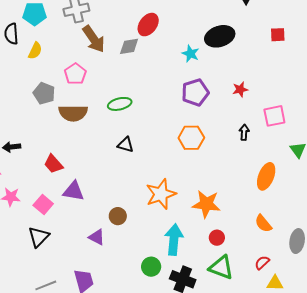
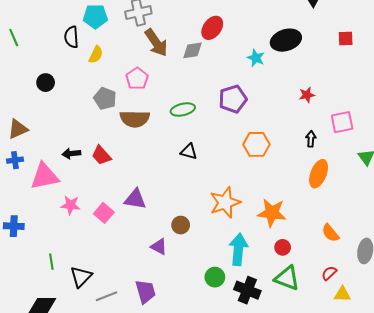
purple pentagon: (195, 92) -> (233, 99), moved
red trapezoid: (53, 164) -> (101, 155), moved
orange ellipse: (266, 176) -> (319, 174), moved
black triangle: (39, 237) -> (81, 277), moved

